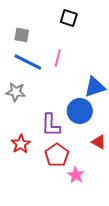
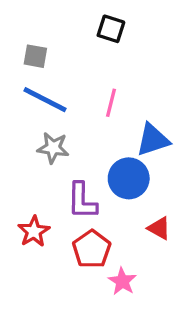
pink line: (58, 58) -> (111, 103), moved
gray star: (16, 92) -> (53, 148), moved

